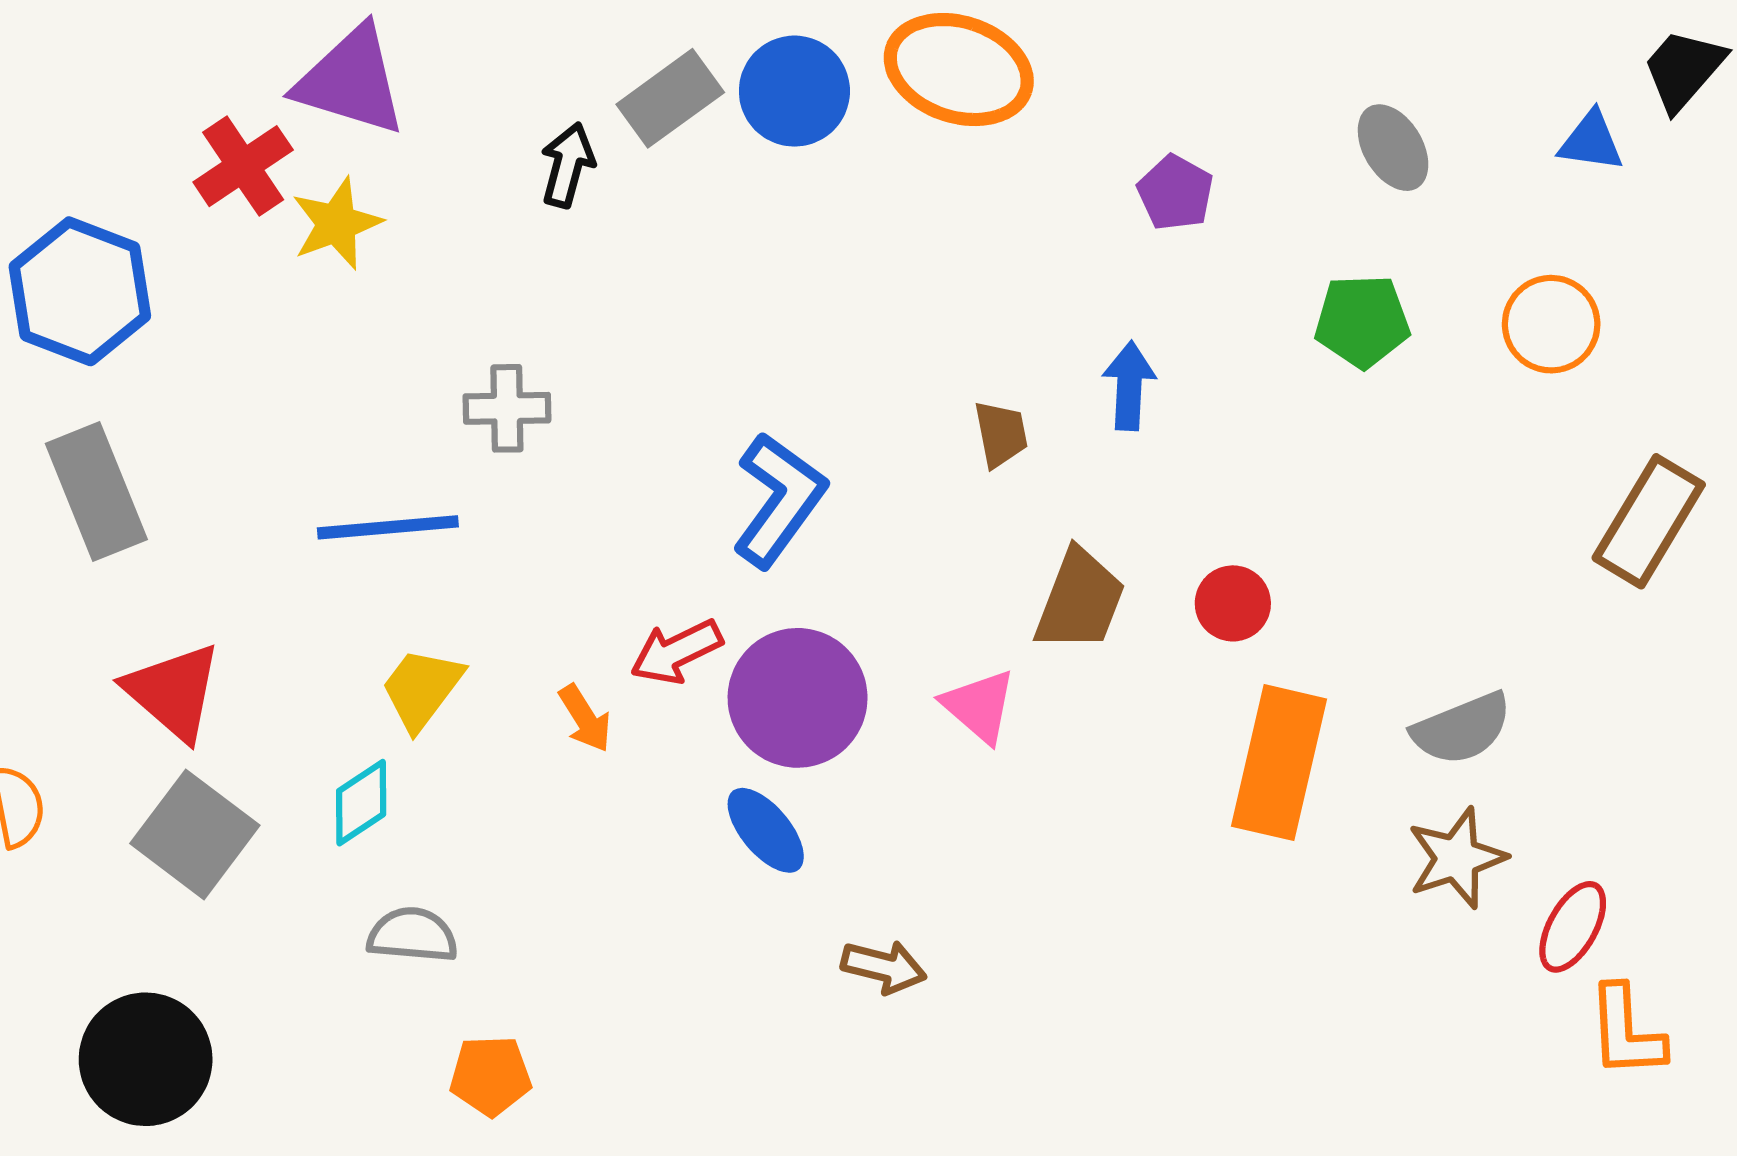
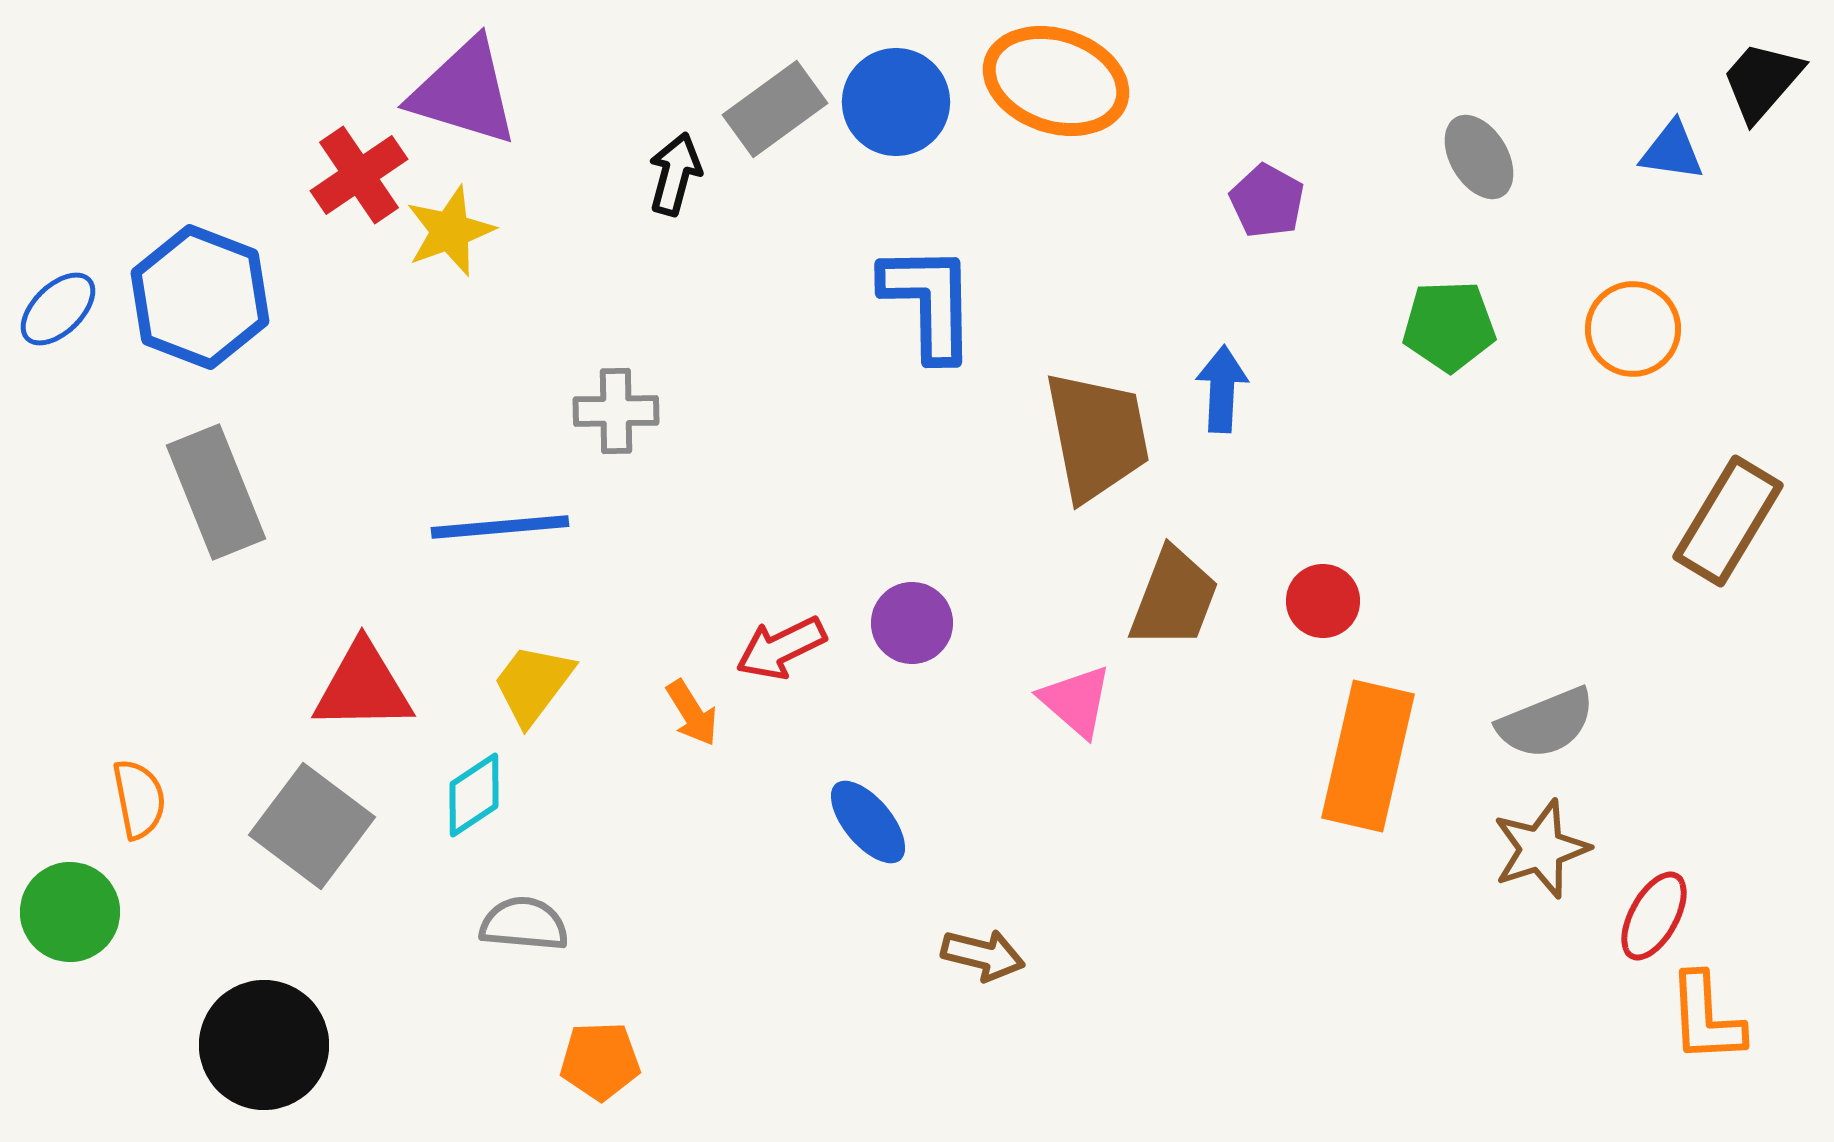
brown trapezoid: (1001, 434) -> (1097, 436), size x2.0
blue L-shape: (779, 500) -> (929, 302), moved, turned -37
red triangle: (173, 692) -> (363, 687), moved, turned -42
purple circle: (798, 698) -> (912, 623), moved, size x0.6

